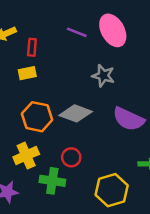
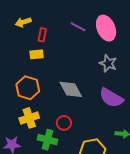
gray star: (103, 76) -> (108, 63), moved
gray diamond: (76, 113) -> (71, 89), turned 35
orange hexagon: (37, 117) -> (28, 88), moved

